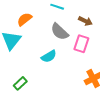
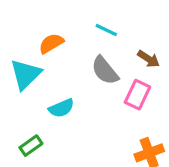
cyan semicircle: (49, 56) -> (61, 108), moved

